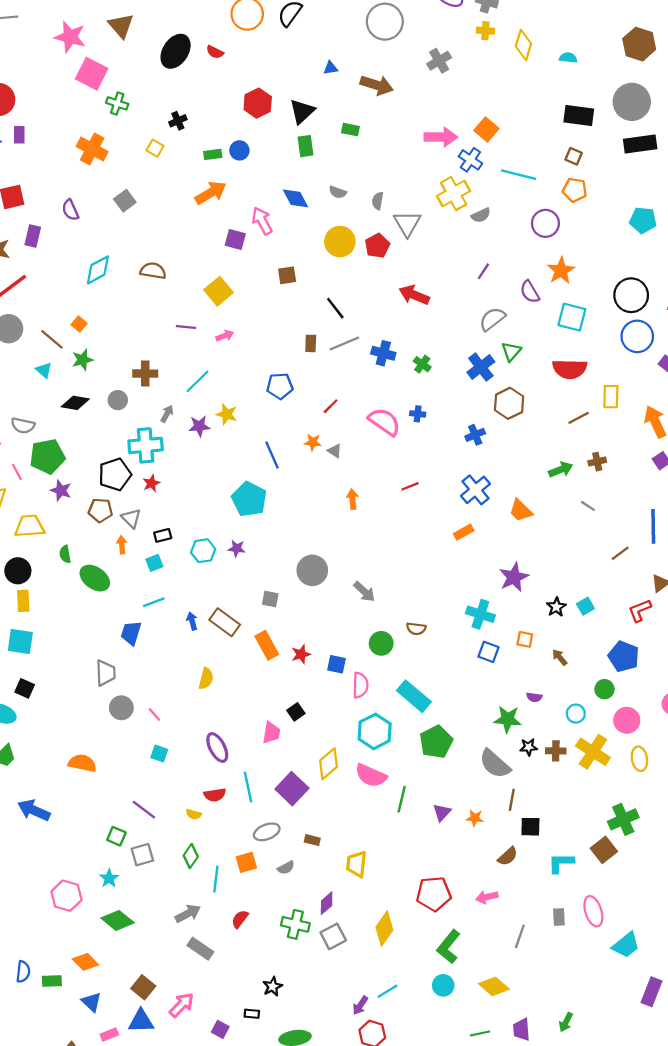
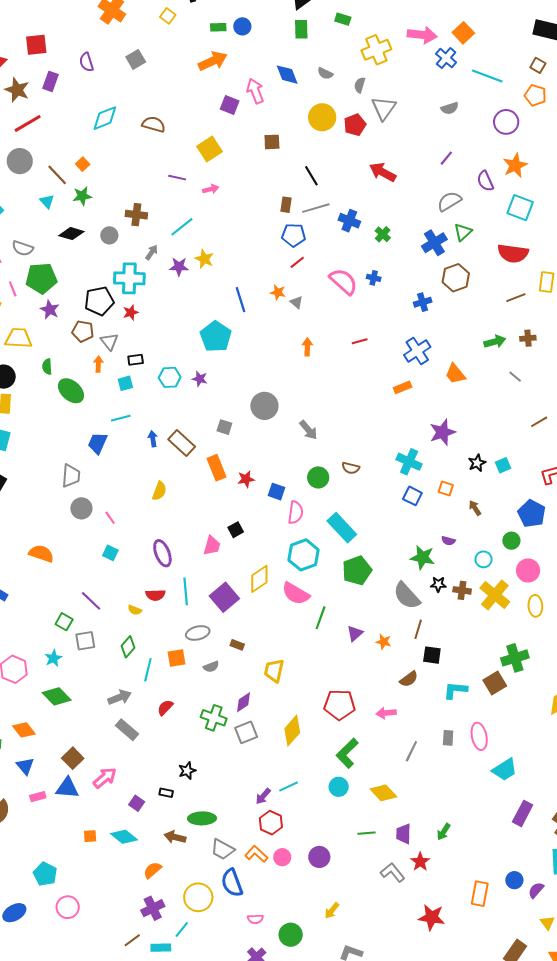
yellow cross: (454, 194) -> (376, 50), moved
blue pentagon: (280, 386) -> (294, 235), moved

